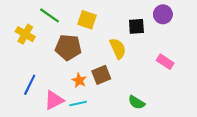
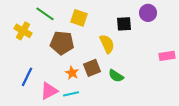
pink rectangle: (165, 62) -> (167, 56), moved, turned -42
green semicircle: (136, 102) -> (116, 76), moved

